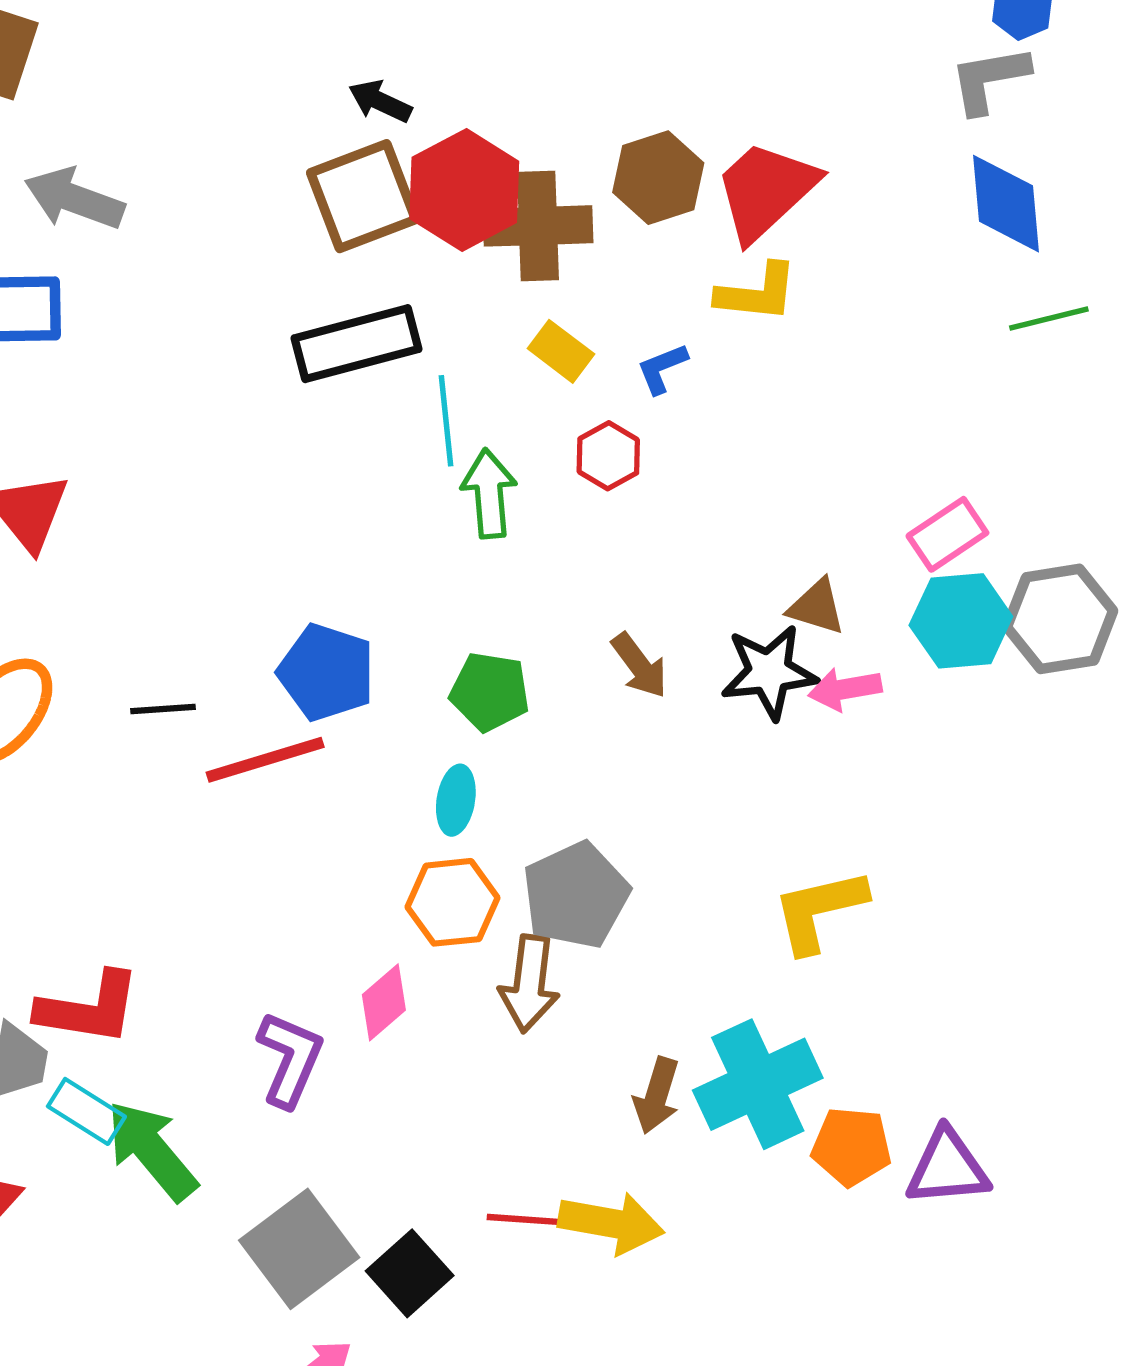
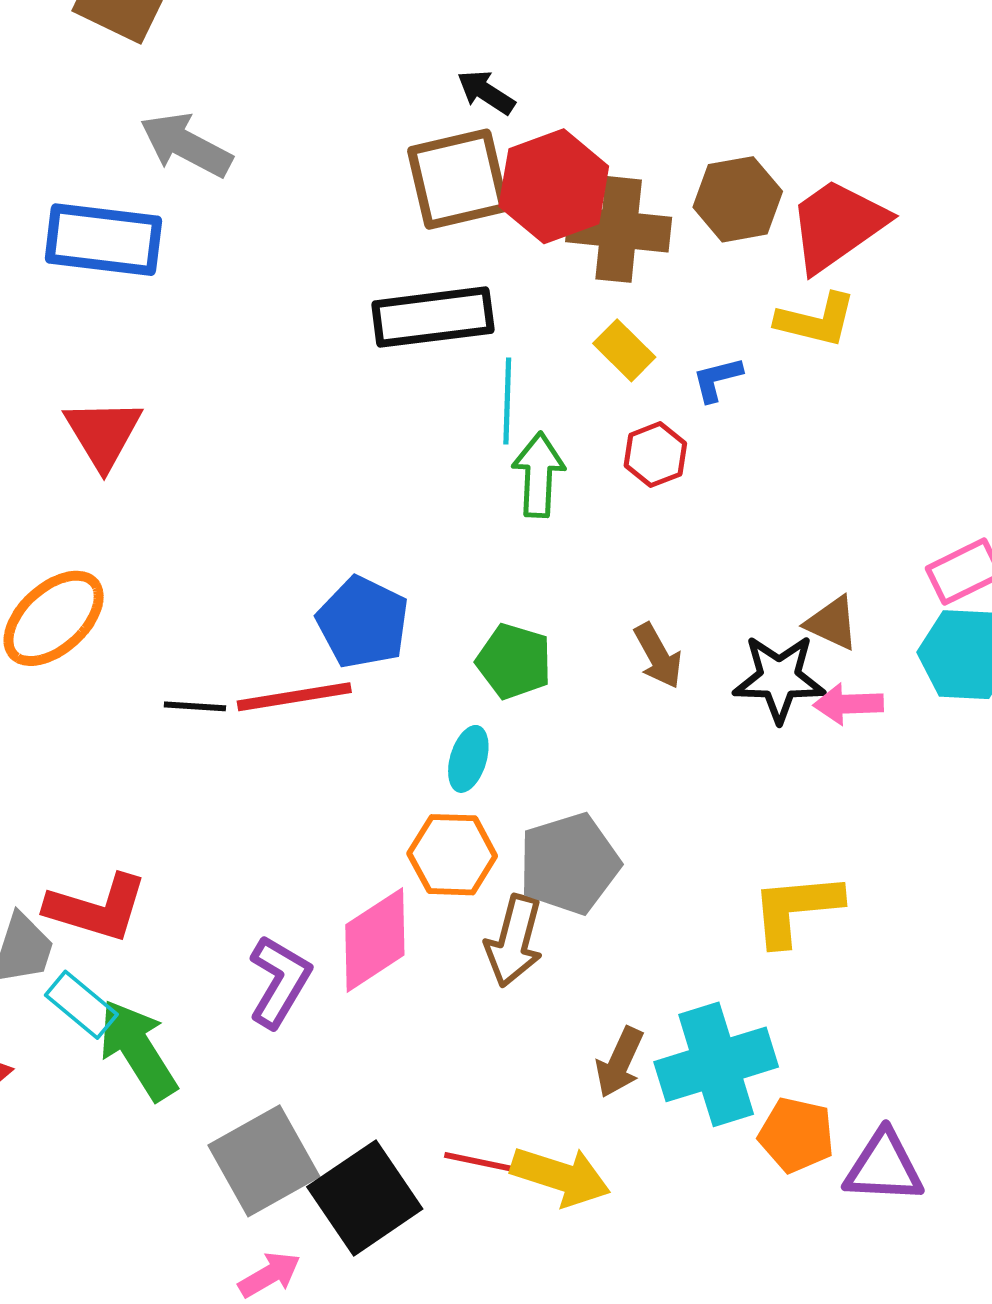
black line: (163, 709) -> (195, 706), moved
pink diamond: (384, 1002) -> (375, 940), size x1.5
black square: (410, 1273) -> (365, 1198), size x1.4

